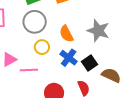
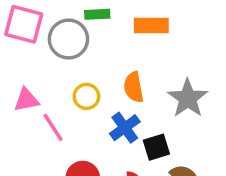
gray circle: (35, 22) -> (68, 39), moved
pink line: (29, 70) -> (53, 127), turned 42

